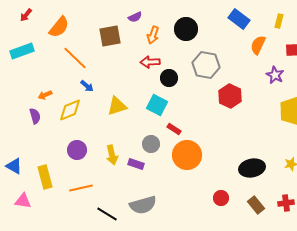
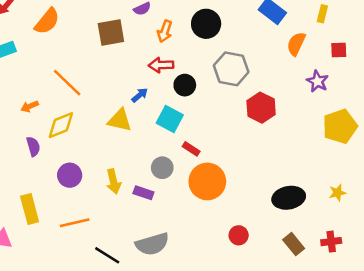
orange line: (75, 58) -> (67, 83), moved
blue arrow: (87, 86) -> (140, 95), moved, turned -80
yellow triangle: (117, 106) -> (120, 120), turned 30
purple semicircle: (35, 116) -> (33, 146), moved
red circle: (221, 198) -> (239, 235), moved

